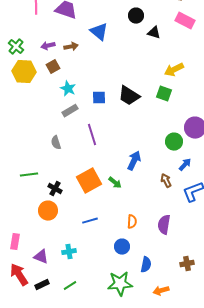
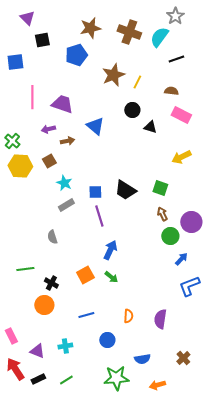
purple arrow: (48, 46) -> (48, 129), moved
yellow arrow: (174, 70) -> (181, 157), moved
purple line: (92, 135) -> (99, 216), moved
blue arrow: (134, 161) -> (110, 250), moved
orange square: (89, 181) -> (85, 275), size x0.7
brown arrow: (166, 181) -> (162, 214), moved
pink rectangle: (15, 242) -> (11, 336), turned -35
blue circle: (122, 247) -> (107, 340), moved
brown cross: (187, 264) -> (183, 358), turned -32
blue semicircle: (146, 265) -> (142, 359), turned 70

